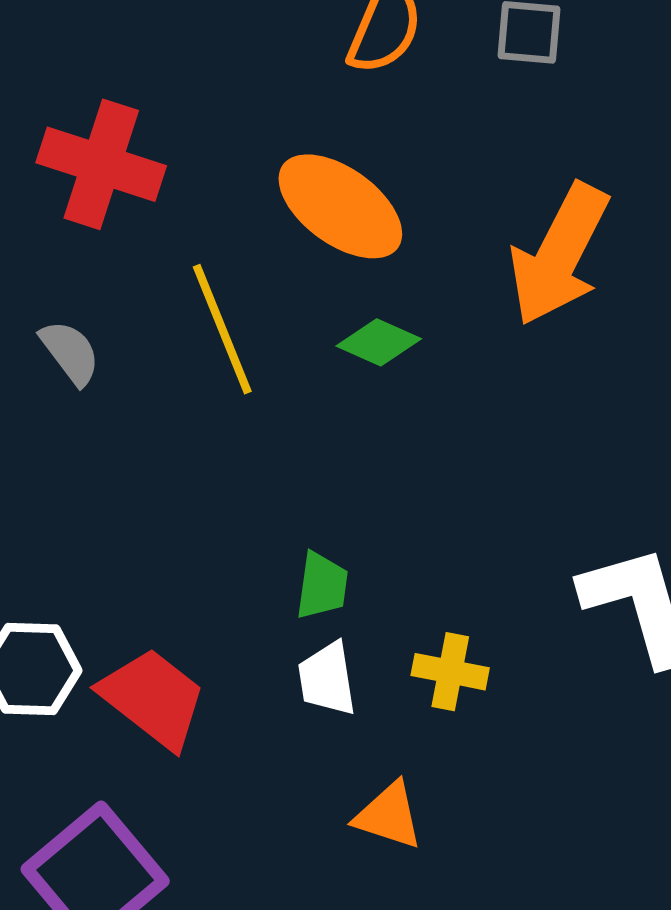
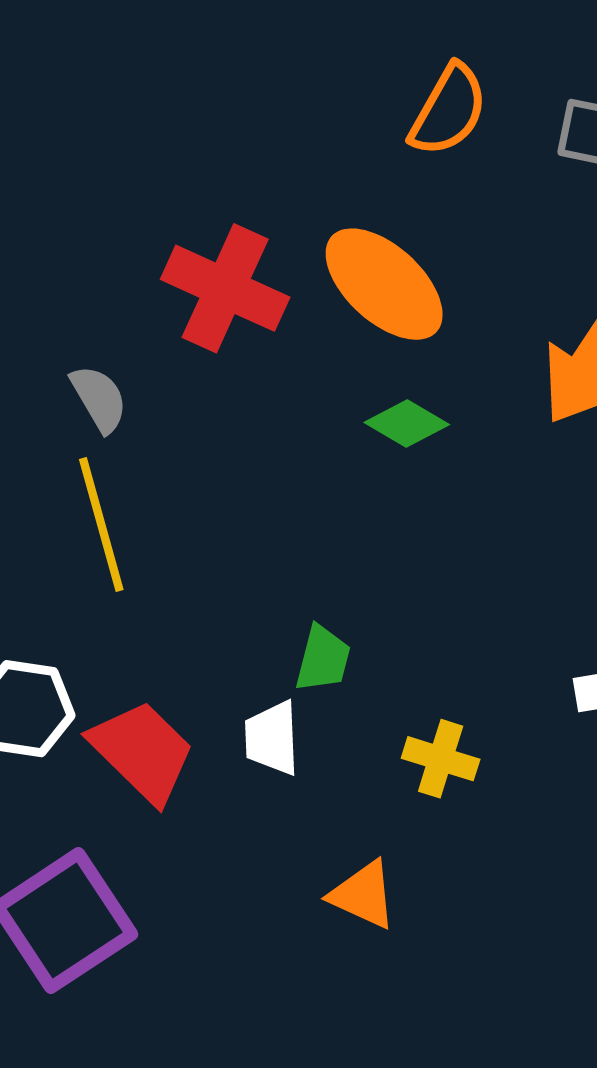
red cross: (101, 164) -> (225, 288), moved
yellow line: (222, 329) -> (101, 525), moved
white trapezoid: (327, 679) -> (272, 738), moved

